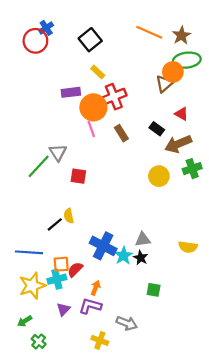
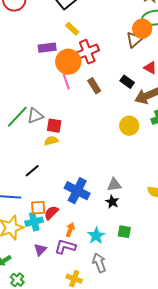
gray triangle: (58, 152) -> (35, 116), moved, turned 42
yellow semicircle: (69, 216) -> (51, 141), moved, turned 88
cyan star: (123, 256) -> (96, 236), moved
gray arrow: (127, 323) -> (99, 263), turned -132

